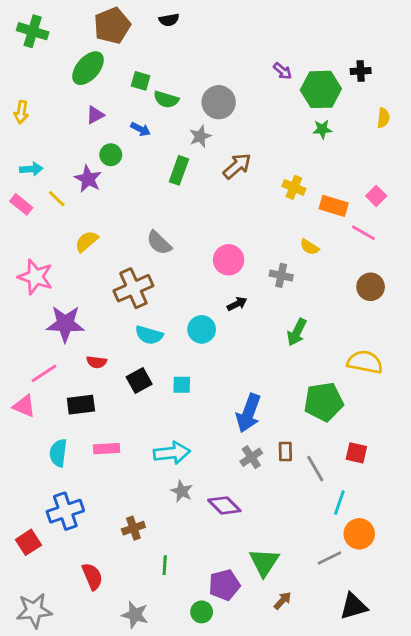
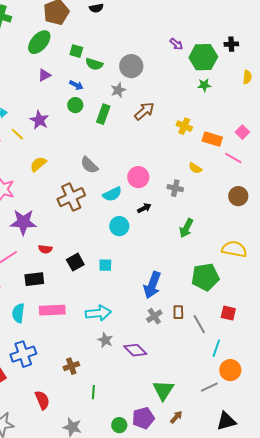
green circle: (111, 155) -> (75, 105), moved
cyan semicircle: (149, 335) -> (112, 194), moved, turned -42
pink rectangle: (106, 449) -> (52, 310), size x1.4
purple pentagon: (224, 585) -> (143, 418), moved

